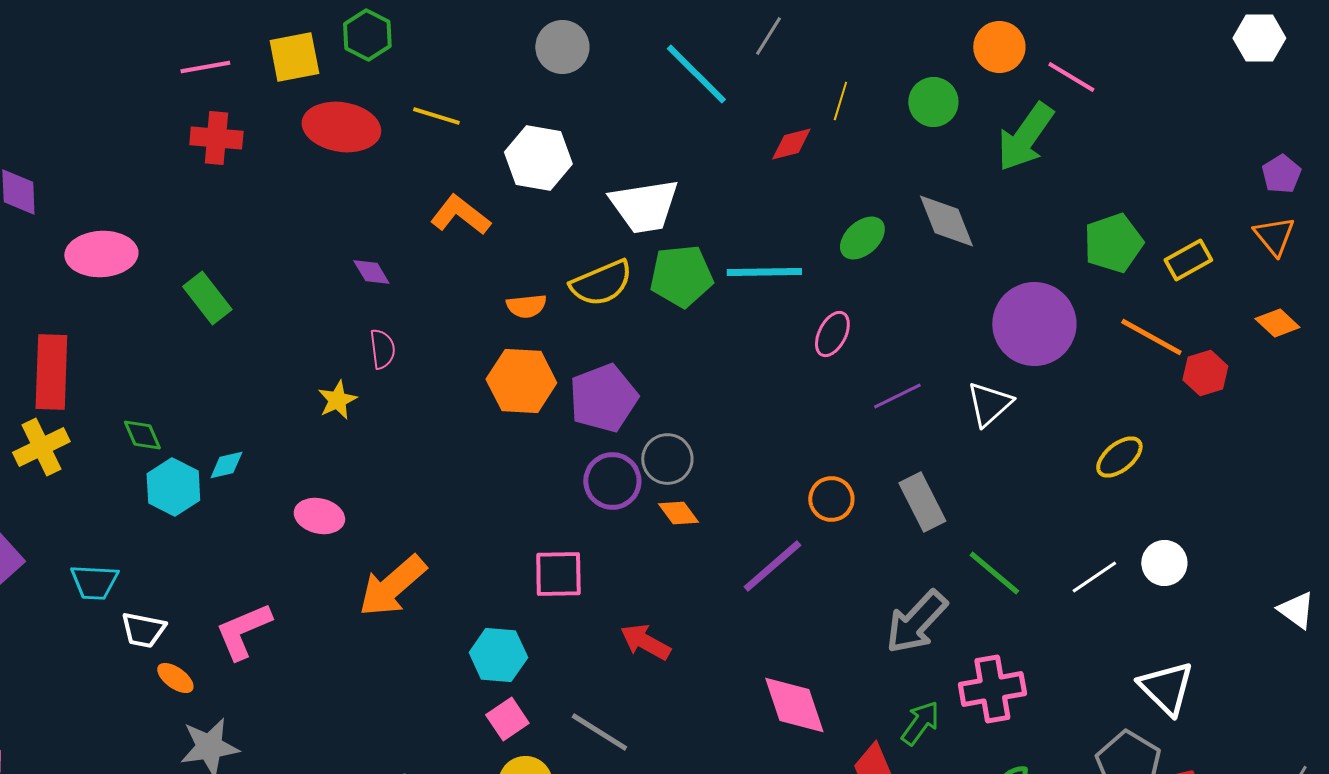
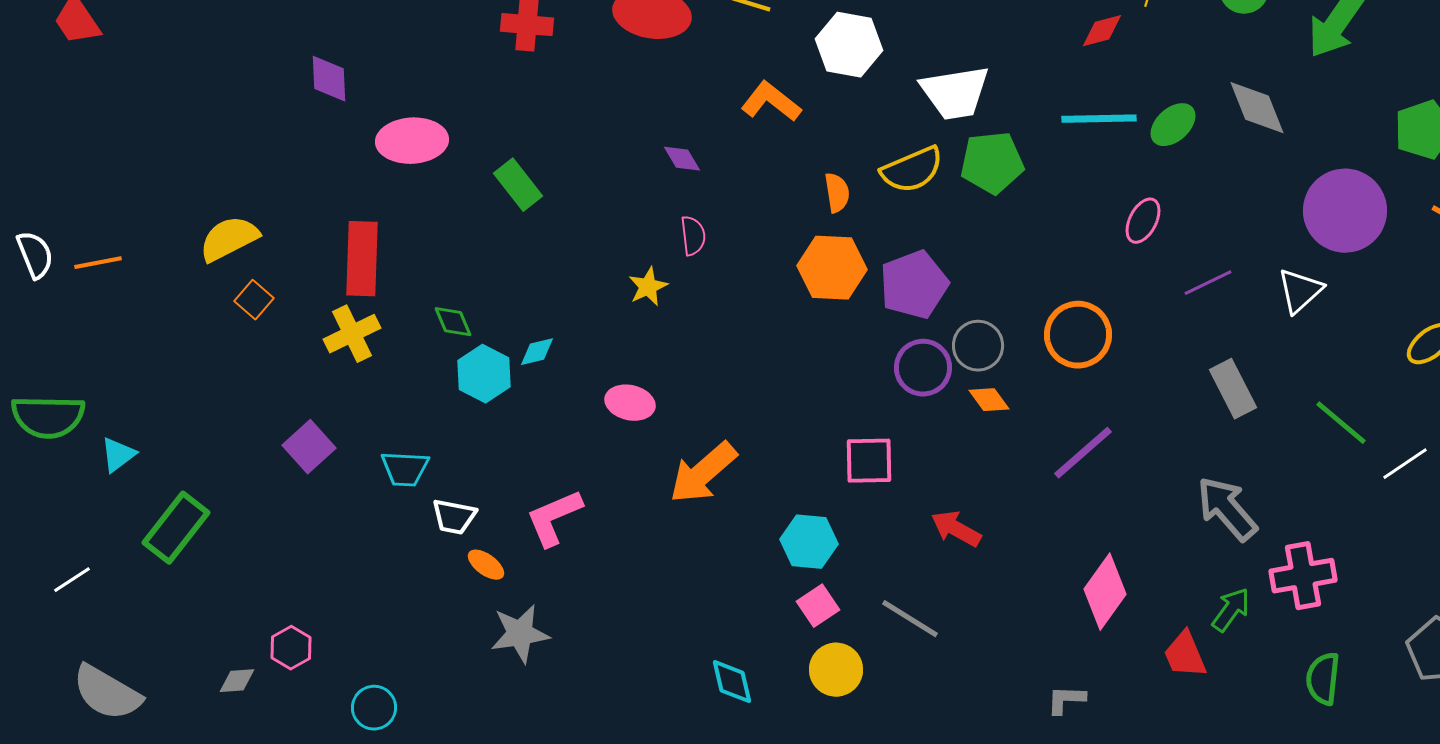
cyan line: (764, 272) -> (1099, 119), moved
orange semicircle: (526, 306) -> (837, 193), turned -93
orange circle: (831, 499) -> (1078, 335), moved, size x1.5
green line: (994, 573) -> (1341, 423), moved
gray arrow: (916, 622) -> (1227, 509), turned 96
pink diamond: (794, 705) -> (1105, 592), turned 54

